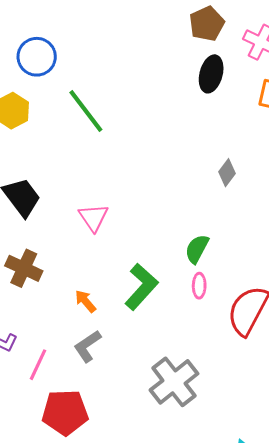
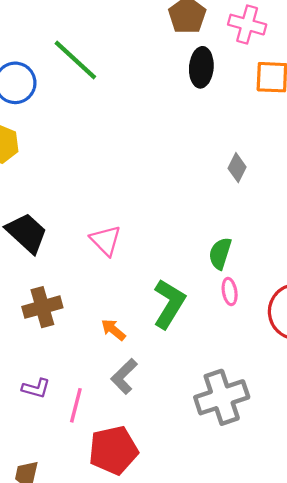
green line: (86, 111) -> (75, 60), moved
brown cross: (24, 268) -> (42, 307), turned -30
gray cross: (174, 382) -> (222, 397), turned 30

